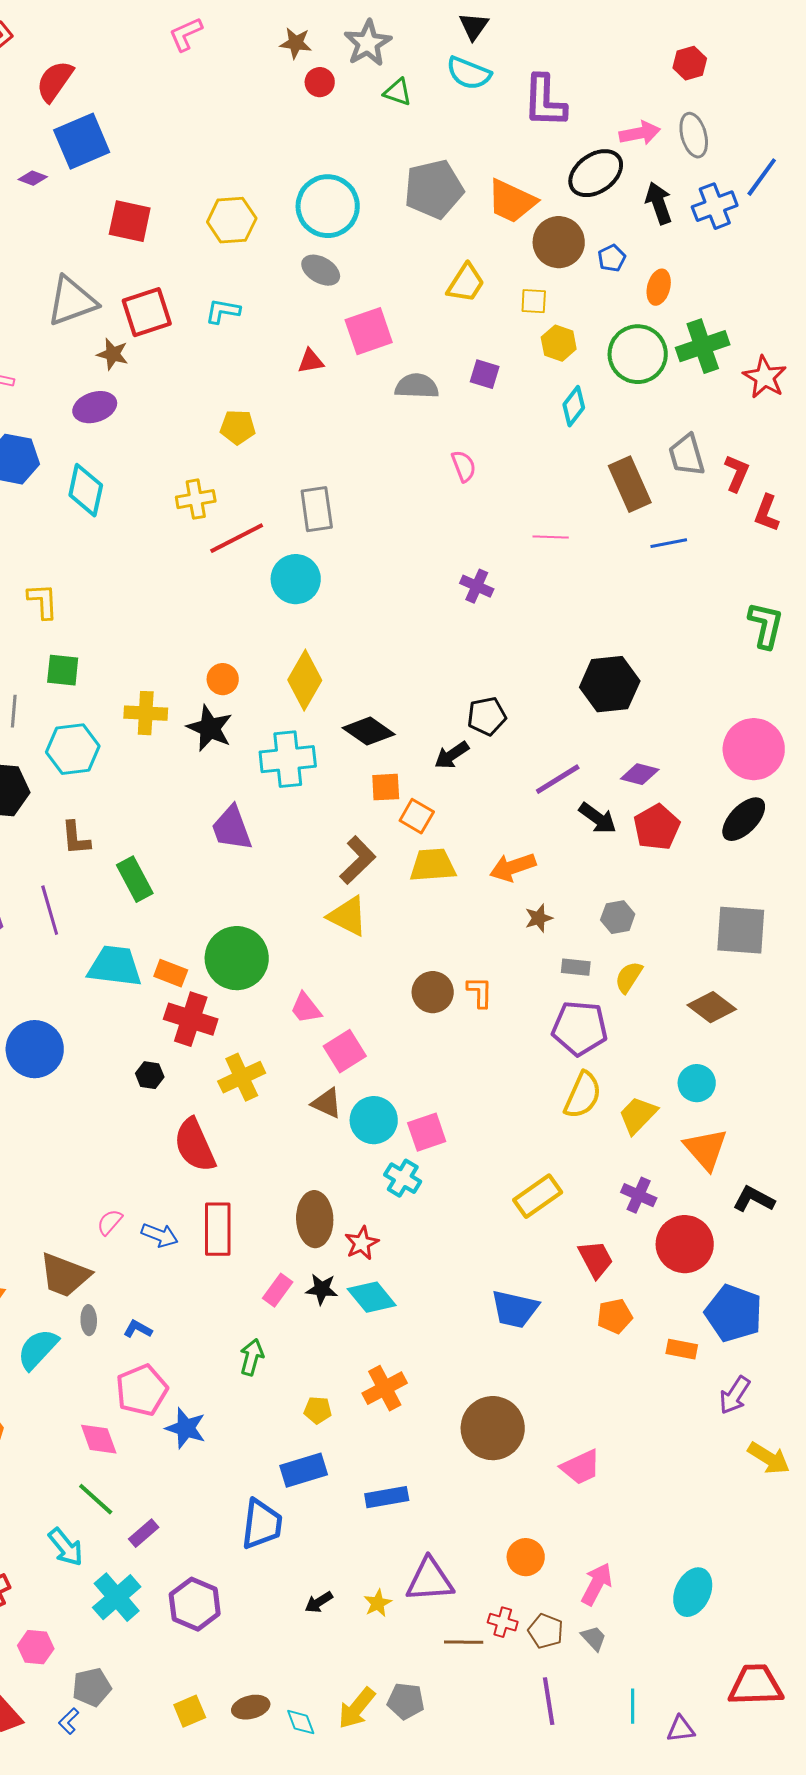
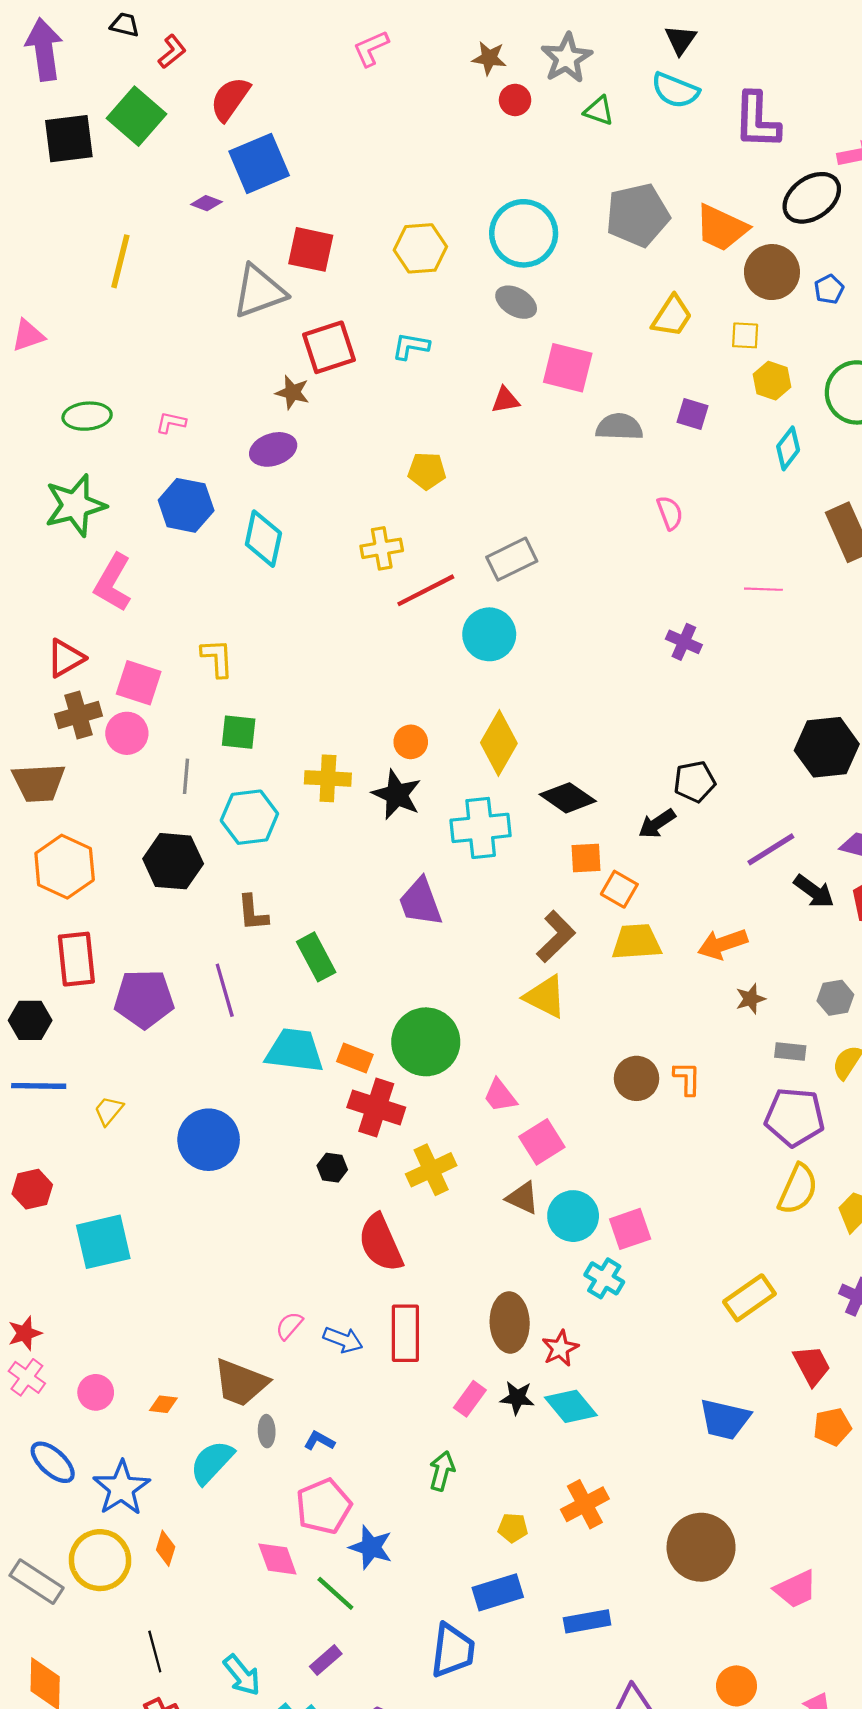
gray triangle: (72, 301) -> (259, 291), moved
pink square: (369, 331) -> (568, 368), turned 33
gray rectangle: (317, 509) -> (512, 559), turned 72
green line: (96, 1499) -> (335, 1593), moved

